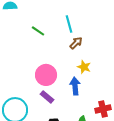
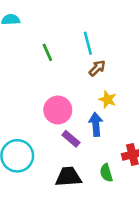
green line: (38, 31) -> (47, 52), turned 32
purple rectangle: (47, 97) -> (71, 139), moved

